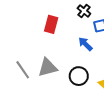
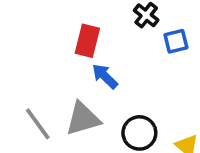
blue arrow: (85, 44) -> (105, 76), moved

